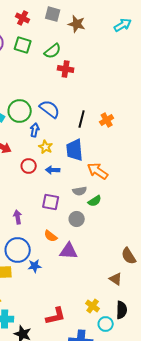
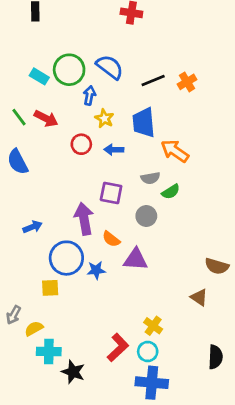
black line: (82, 119) -> (153, 81), turned 54
purple arrow: (18, 217) -> (84, 219), moved, size x1.6
brown semicircle: (129, 256) -> (217, 266), turned -42
blue star: (35, 266) -> (96, 270), moved
yellow cross: (93, 306) -> (153, 326), moved
black semicircle: (122, 310) -> (215, 357), moved
red L-shape: (56, 316) -> (118, 347), turned -30
cyan circle: (106, 324) -> (148, 352), moved

